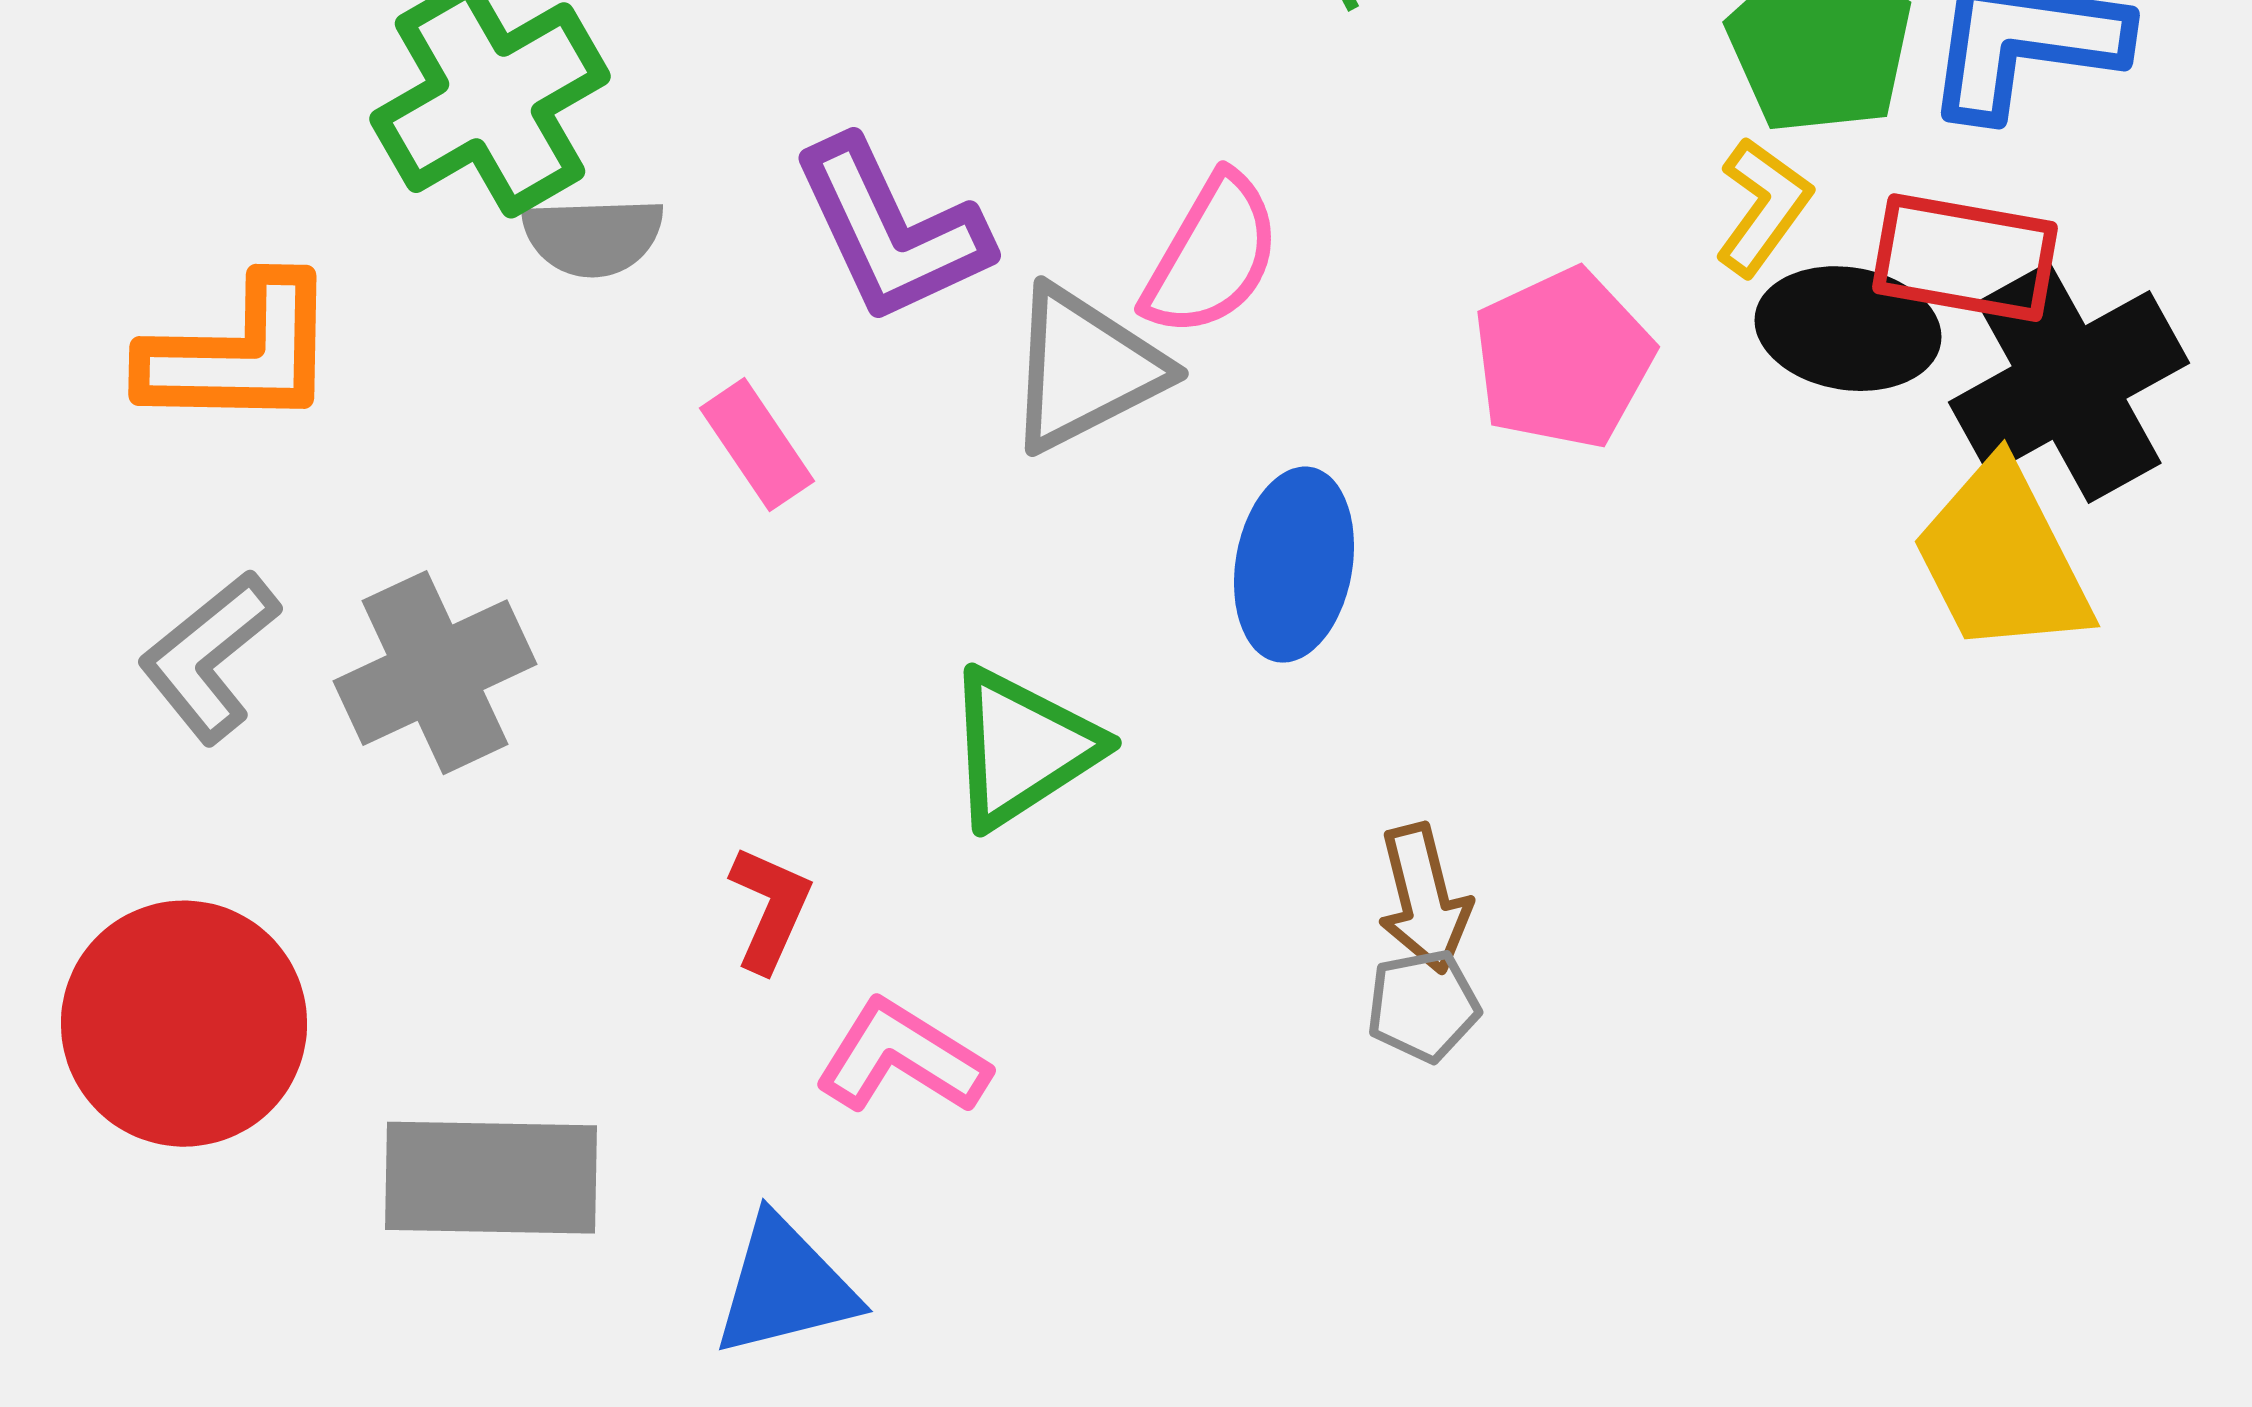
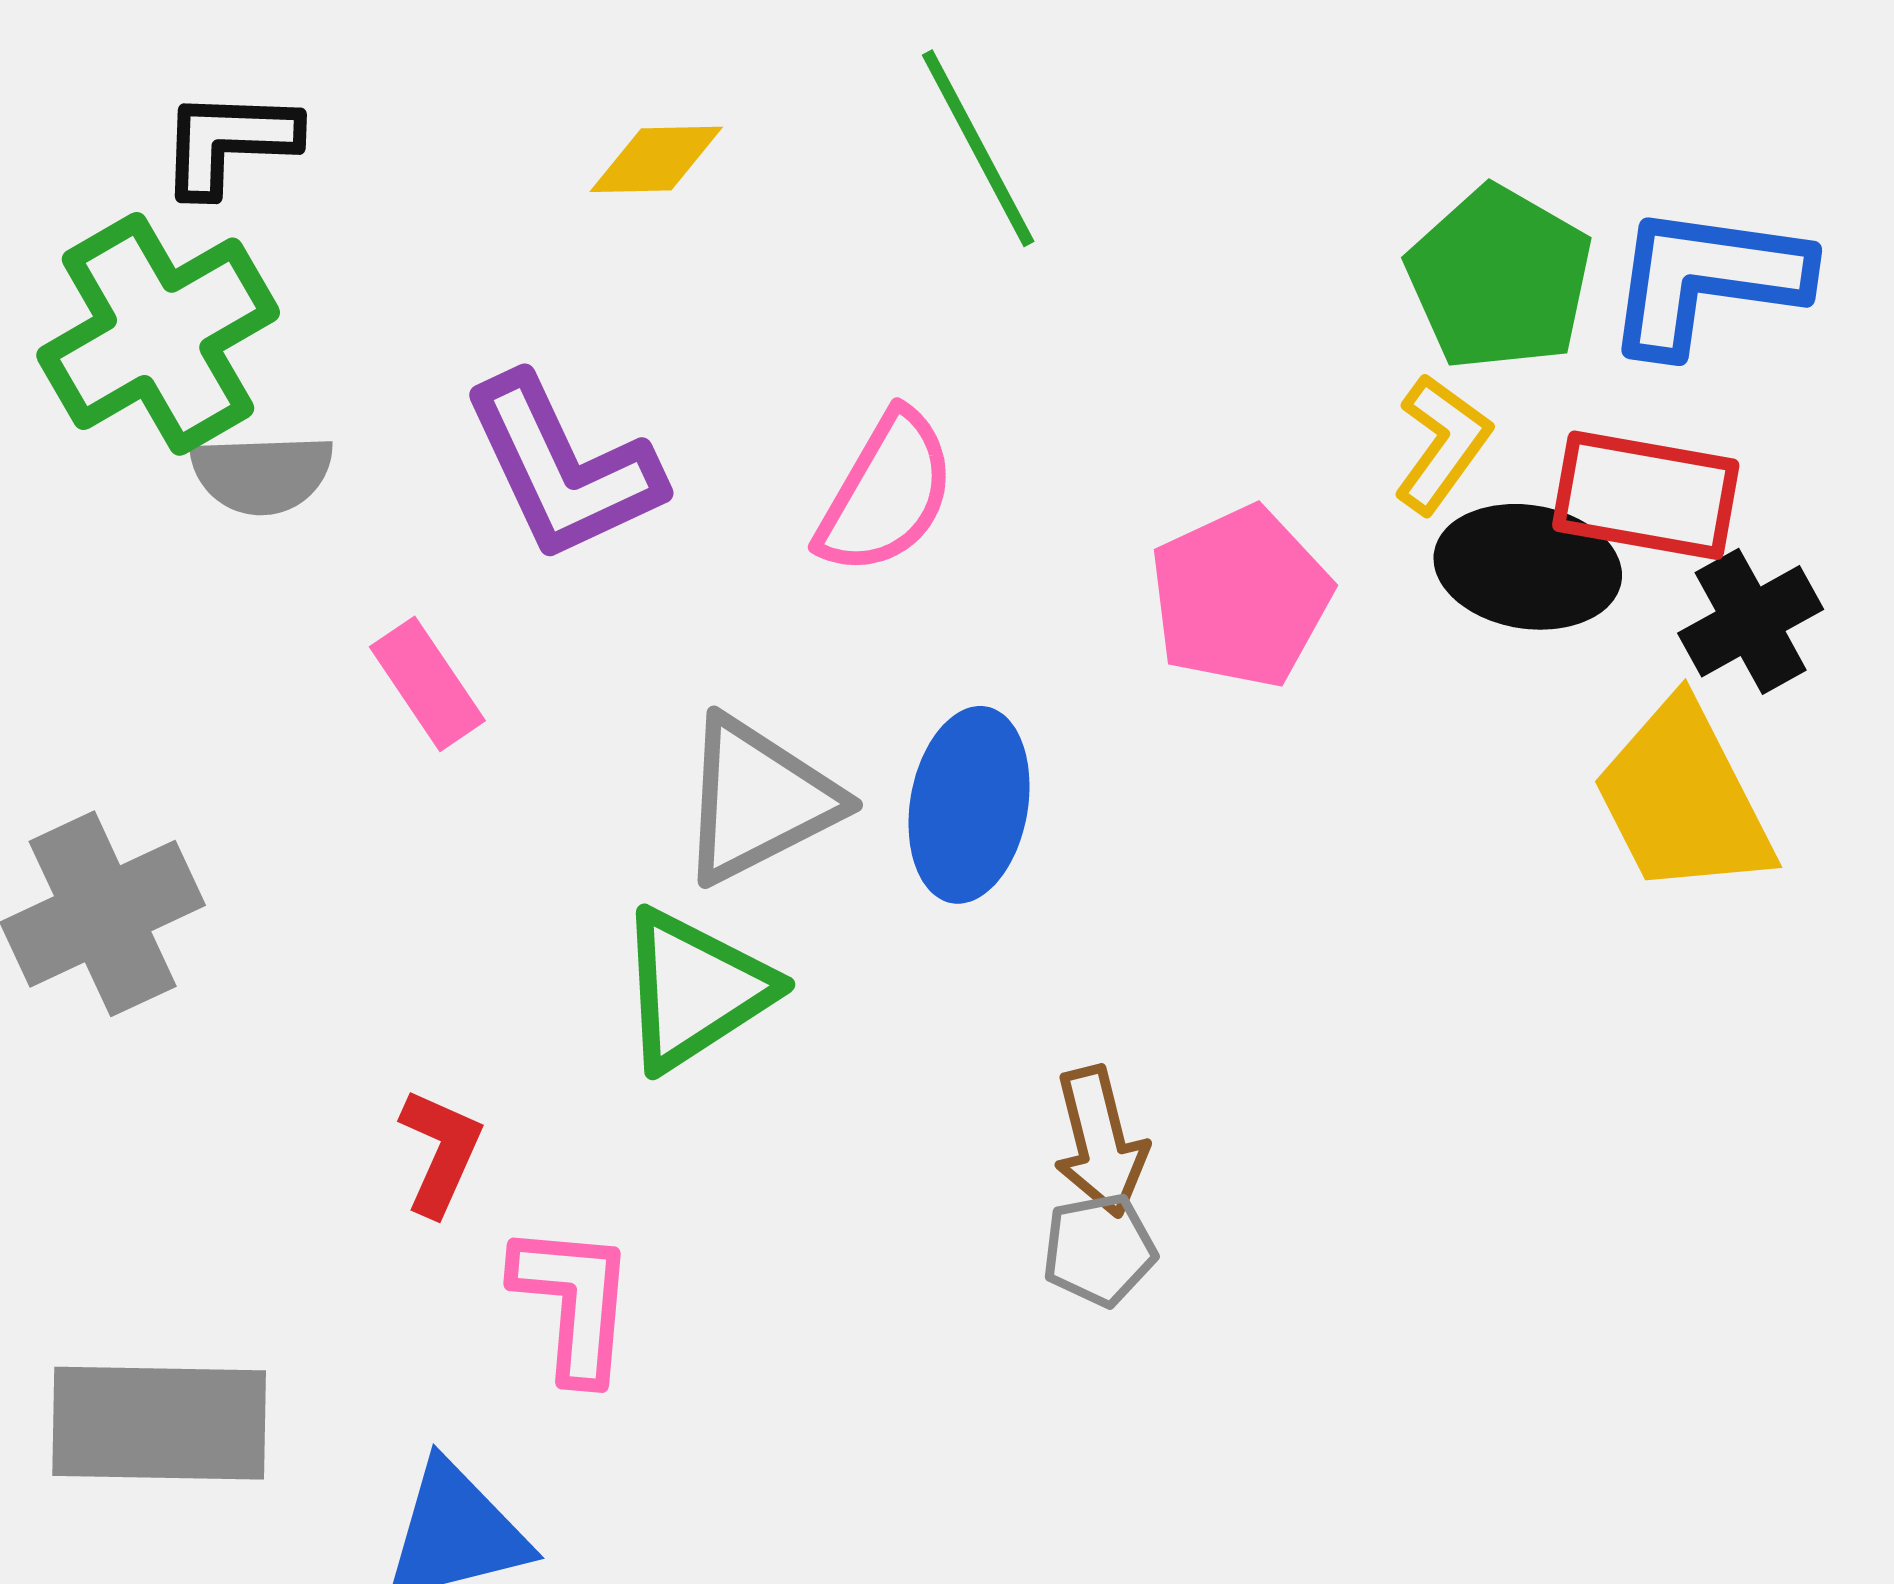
gray triangle: (1085, 369) -> (758, 800), moved
black cross: (2069, 383) -> (1751, 621), size x0.6
pink L-shape: (902, 1058) -> (574, 1302), turned 63

